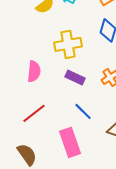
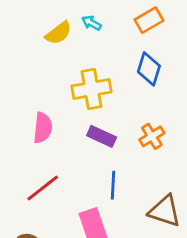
blue line: (83, 111) -> (113, 185), turned 48

